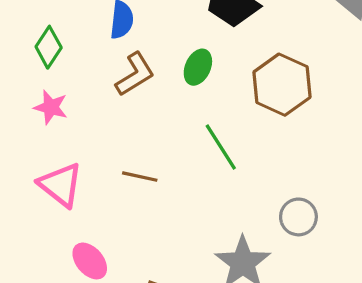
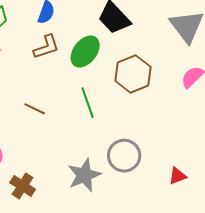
green ellipse: (198, 67) -> (85, 52), size x1.5
gray circle: (298, 217) -> (124, 156), size x1.4

